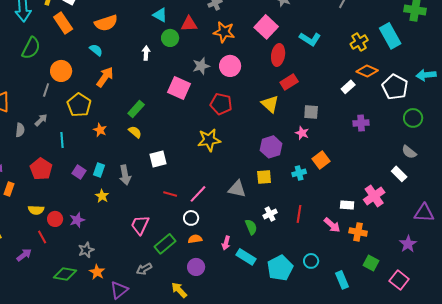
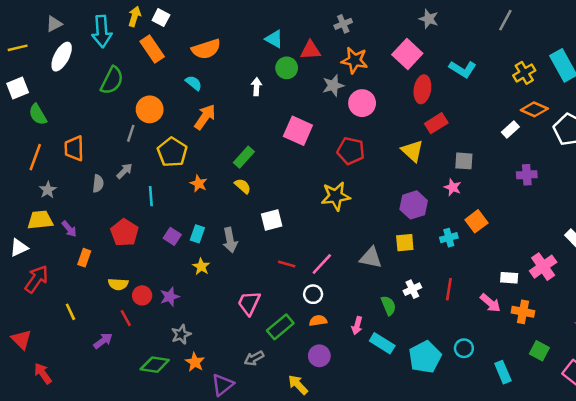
gray star: (201, 66) -> (333, 85), moved

